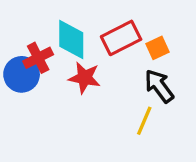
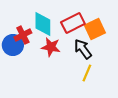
orange square: (158, 48) -> (95, 29), size x1.5
black arrow: (159, 86) -> (83, 49), moved

